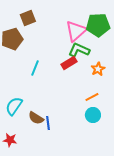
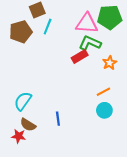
pink triangle: (76, 31) -> (87, 23), turned 45
cyan line: (35, 68) -> (48, 27), moved
brown semicircle: (36, 118) -> (28, 125), moved

